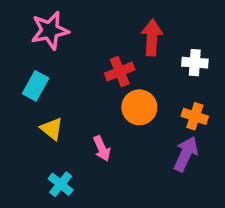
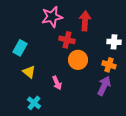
pink star: (50, 30) -> (52, 17), moved
white cross: (195, 63) -> (114, 42), moved
red cross: (120, 72) -> (67, 40), turned 35

